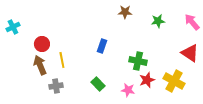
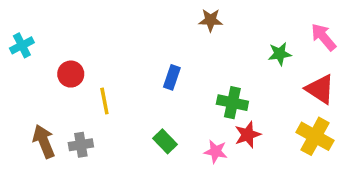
green star: (158, 21) -> (280, 54), moved
brown arrow: (40, 65) -> (44, 141), moved
yellow cross: (174, 81) -> (315, 136), moved
gray cross: (56, 86) -> (81, 145), moved

